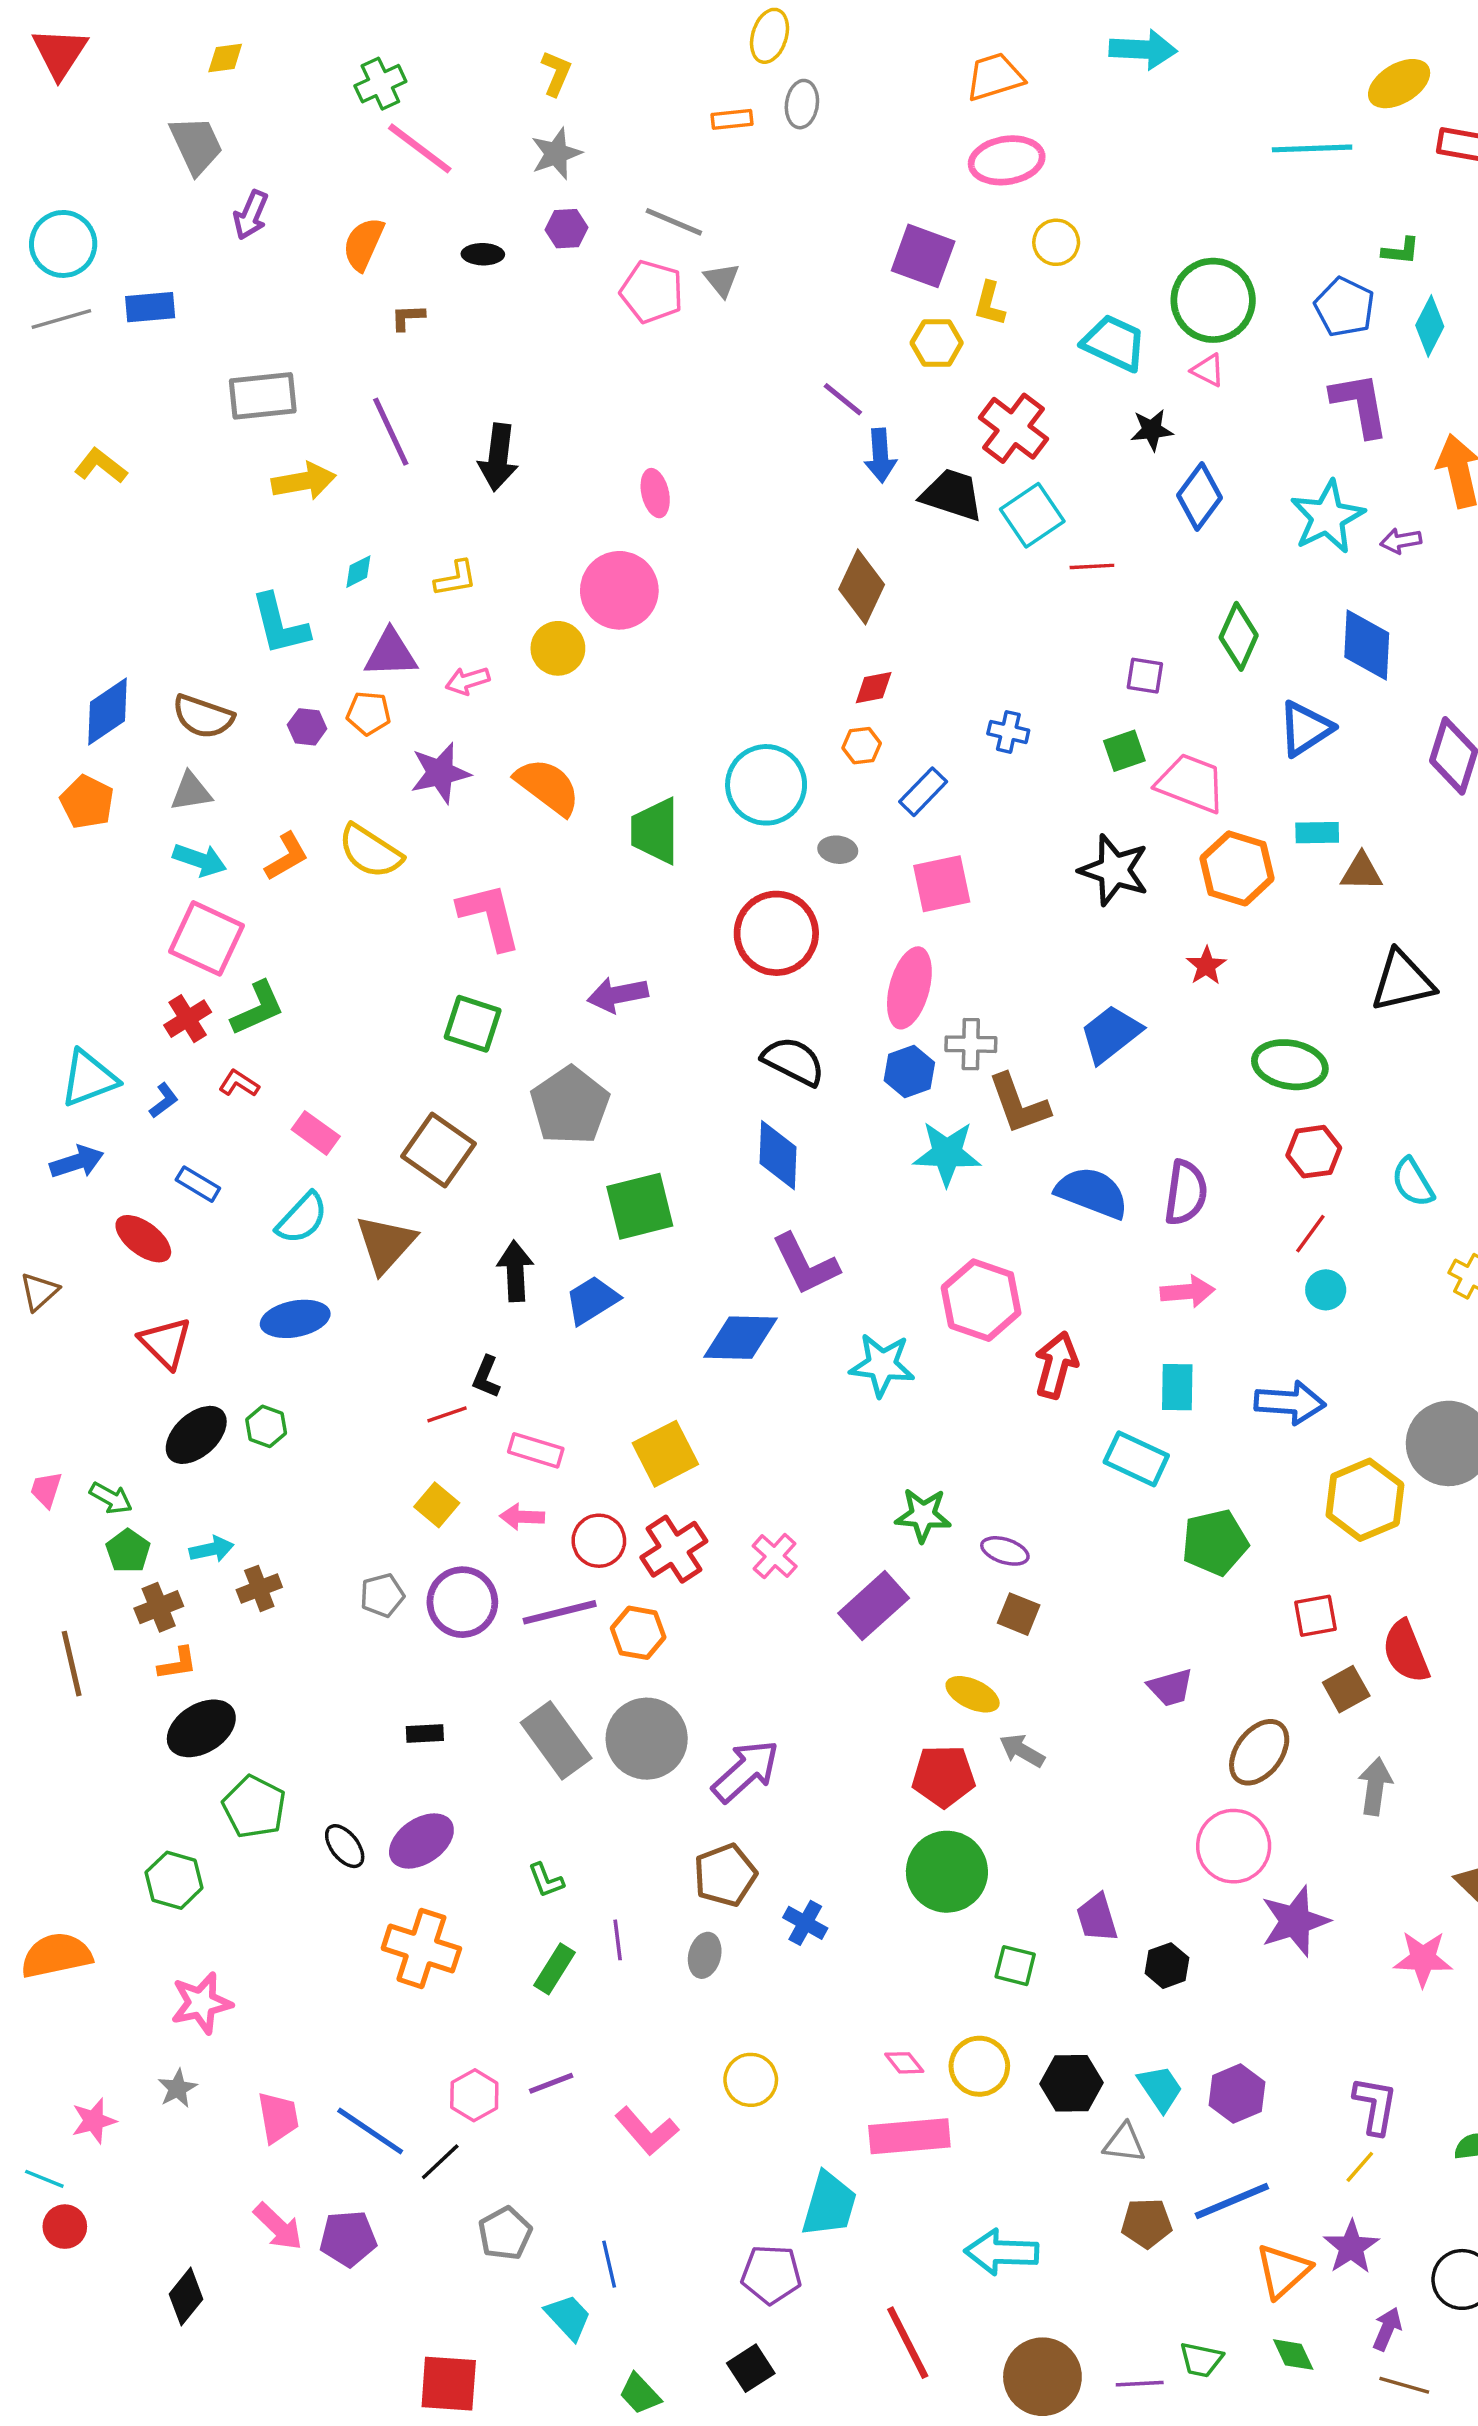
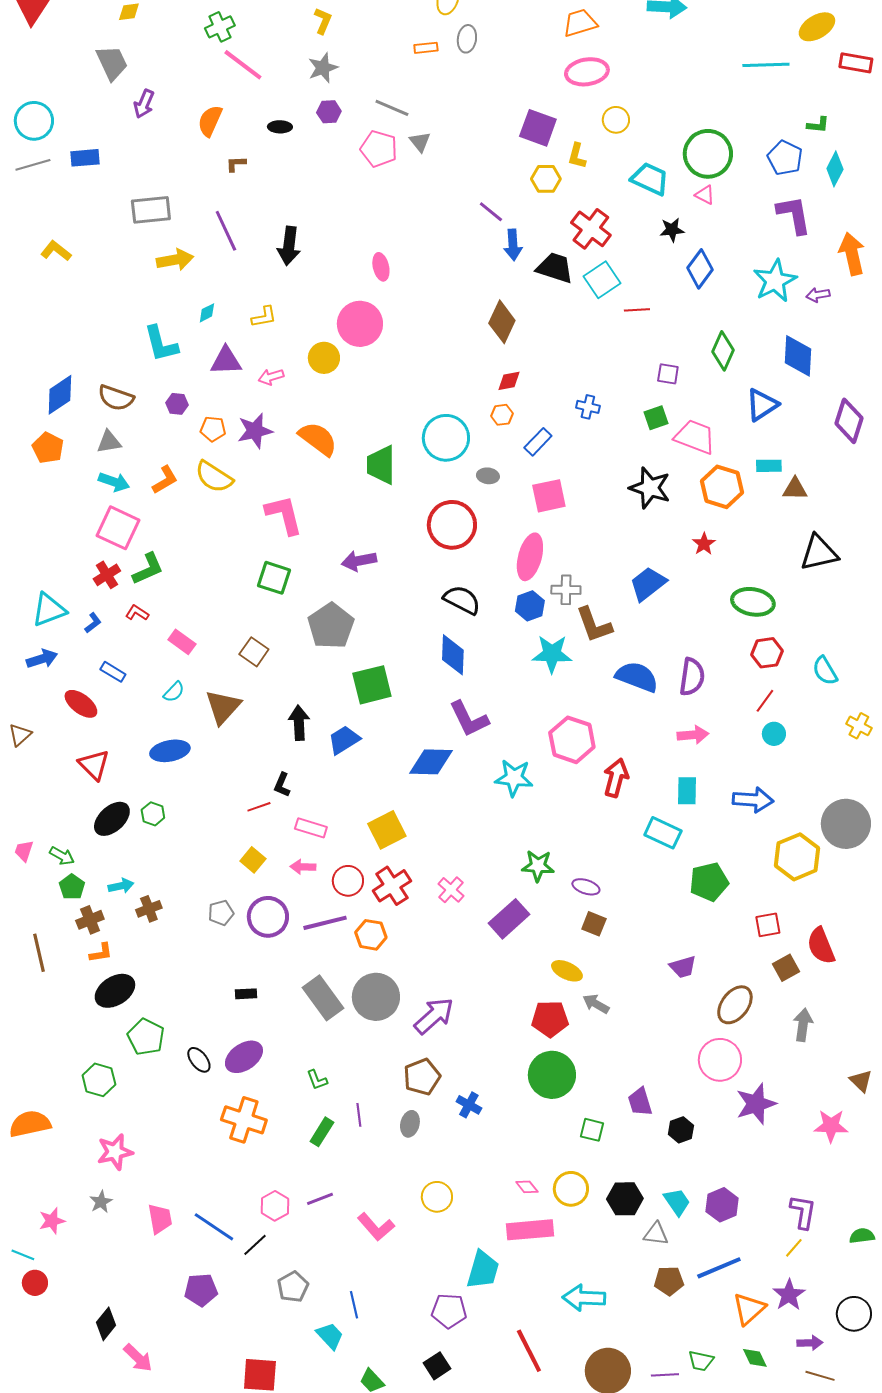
orange pentagon: (369, 713) -> (213, 429), moved
brown square: (438, 1150) -> (254, 652), size x0.7
cyan semicircle: (302, 1218) -> (174, 692), size x0.7
pink arrow: (278, 2227) -> (138, 1358), moved
purple arrow: (1387, 2329) -> (810, 1343), turned 65

